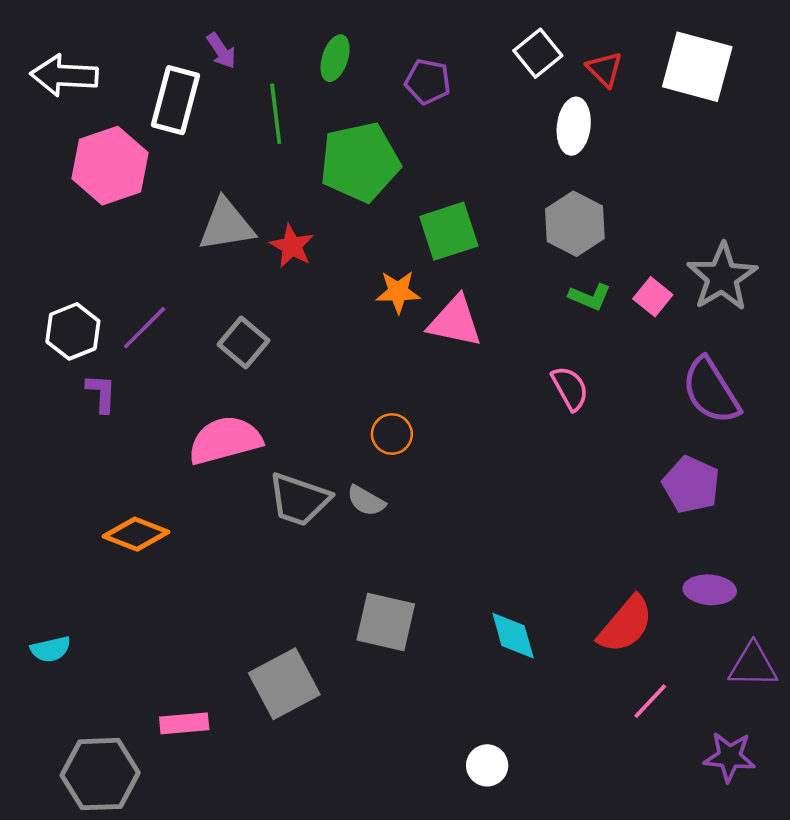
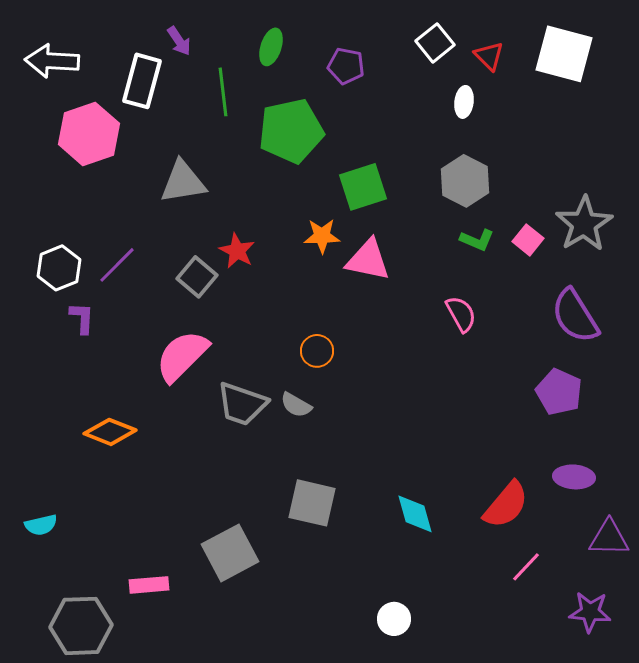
white ellipse: (574, 126) -> (464, 102), size x0.7
red star: (292, 246) -> (237, 251), moved
pink semicircle: (225, 440) -> (182, 356), turned -30

